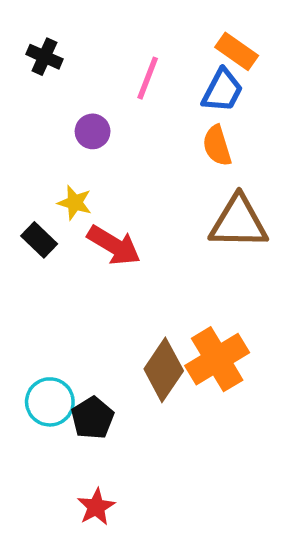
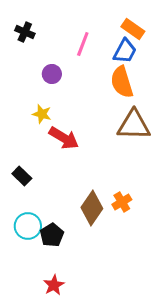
orange semicircle: (217, 146) -> (122, 82), size x1.4
black rectangle: (39, 240) -> (22, 176), moved
orange cross: (217, 359) -> (122, 202), size x0.6

